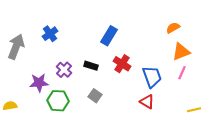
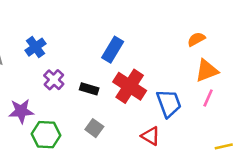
red cross: (122, 64) -> (130, 86), size x1.4
purple cross: (64, 70) -> (54, 80), moved
red triangle: (147, 102) -> (151, 136), moved

